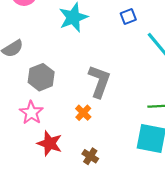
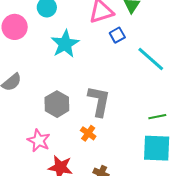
gray hexagon: (41, 77) -> (57, 104), moved

